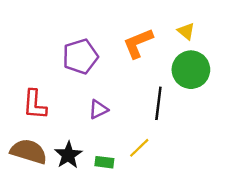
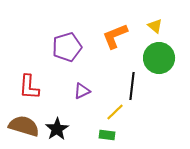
yellow line: (139, 148) -> (115, 112), moved
green rectangle: (104, 162) -> (107, 135), moved

